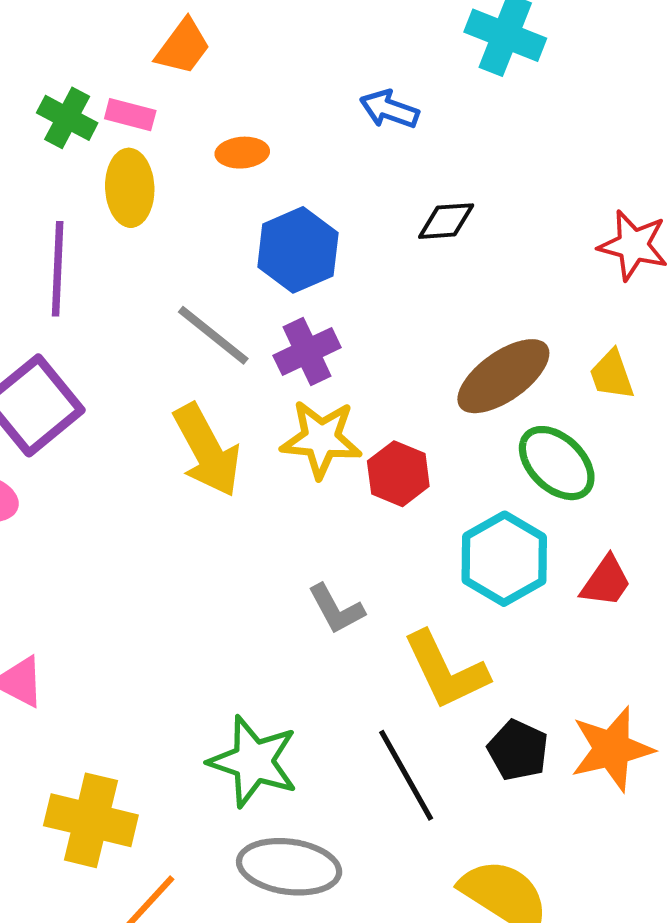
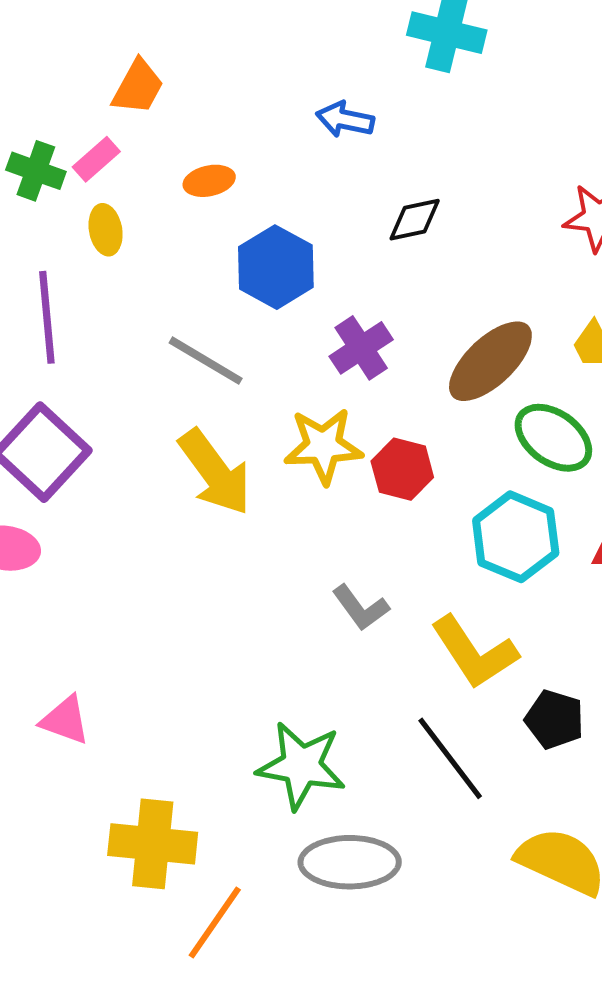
pink rectangle: (130, 115) -> (96, 159), turned -48
yellow ellipse: (130, 188) -> (106, 230), size x0.7
purple cross: (307, 351) -> (361, 348), moved

